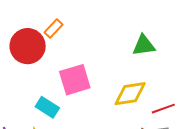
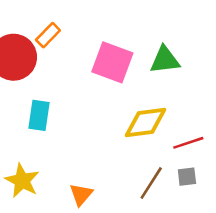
pink square: (75, 80) -> (112, 62), moved, turned 36
cyan rectangle: (47, 107) -> (39, 115), moved, turned 65

